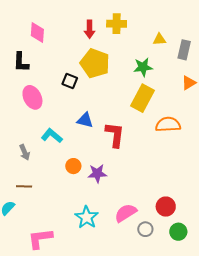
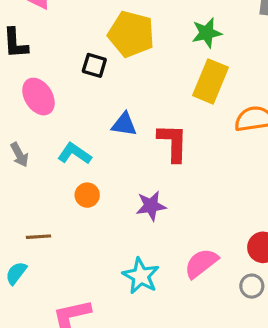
gray arrow: (25, 152) -> (19, 155), moved
orange circle: (73, 166) -> (87, 195), moved
gray circle: (145, 229) -> (252, 286), moved

